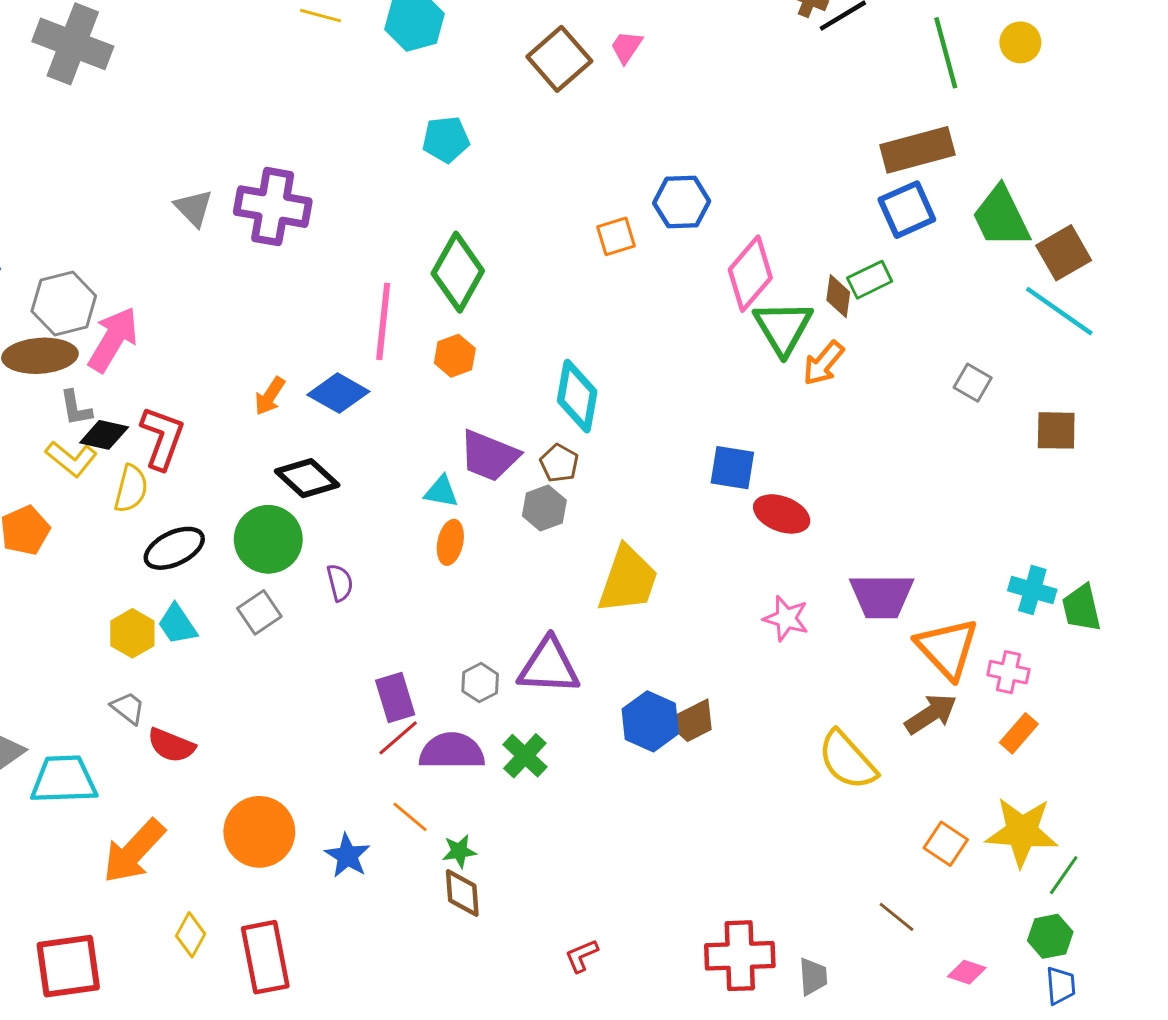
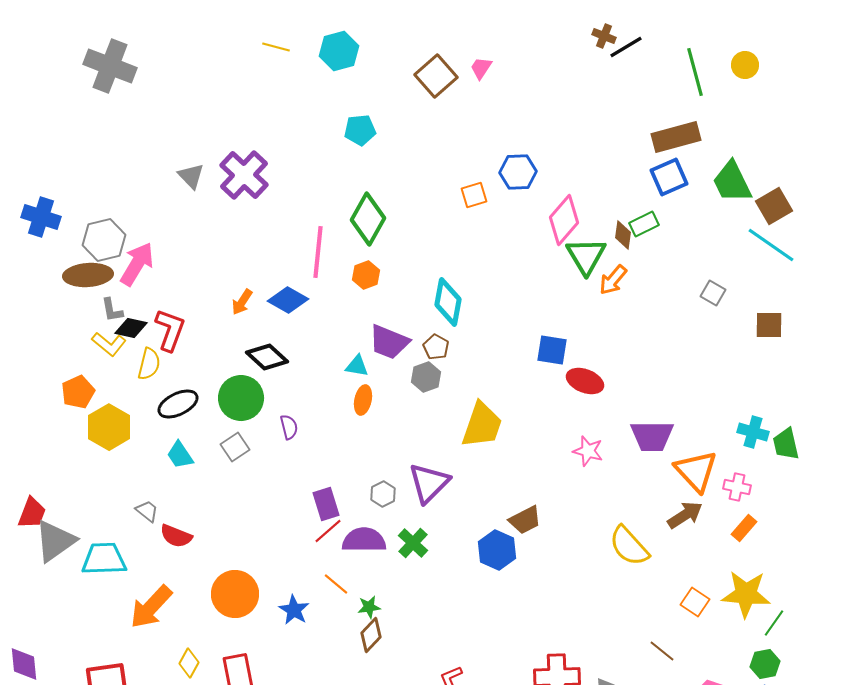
purple cross: (273, 207) -> (244, 175), turned 33
yellow hexagon: (132, 633) -> (109, 427), moved, size x1.4
purple triangle: (549, 666) -> (429, 483), turned -48
blue hexagon: (650, 721) -> (497, 550), moved
brown diamond: (462, 893) -> (371, 635), turned 48

